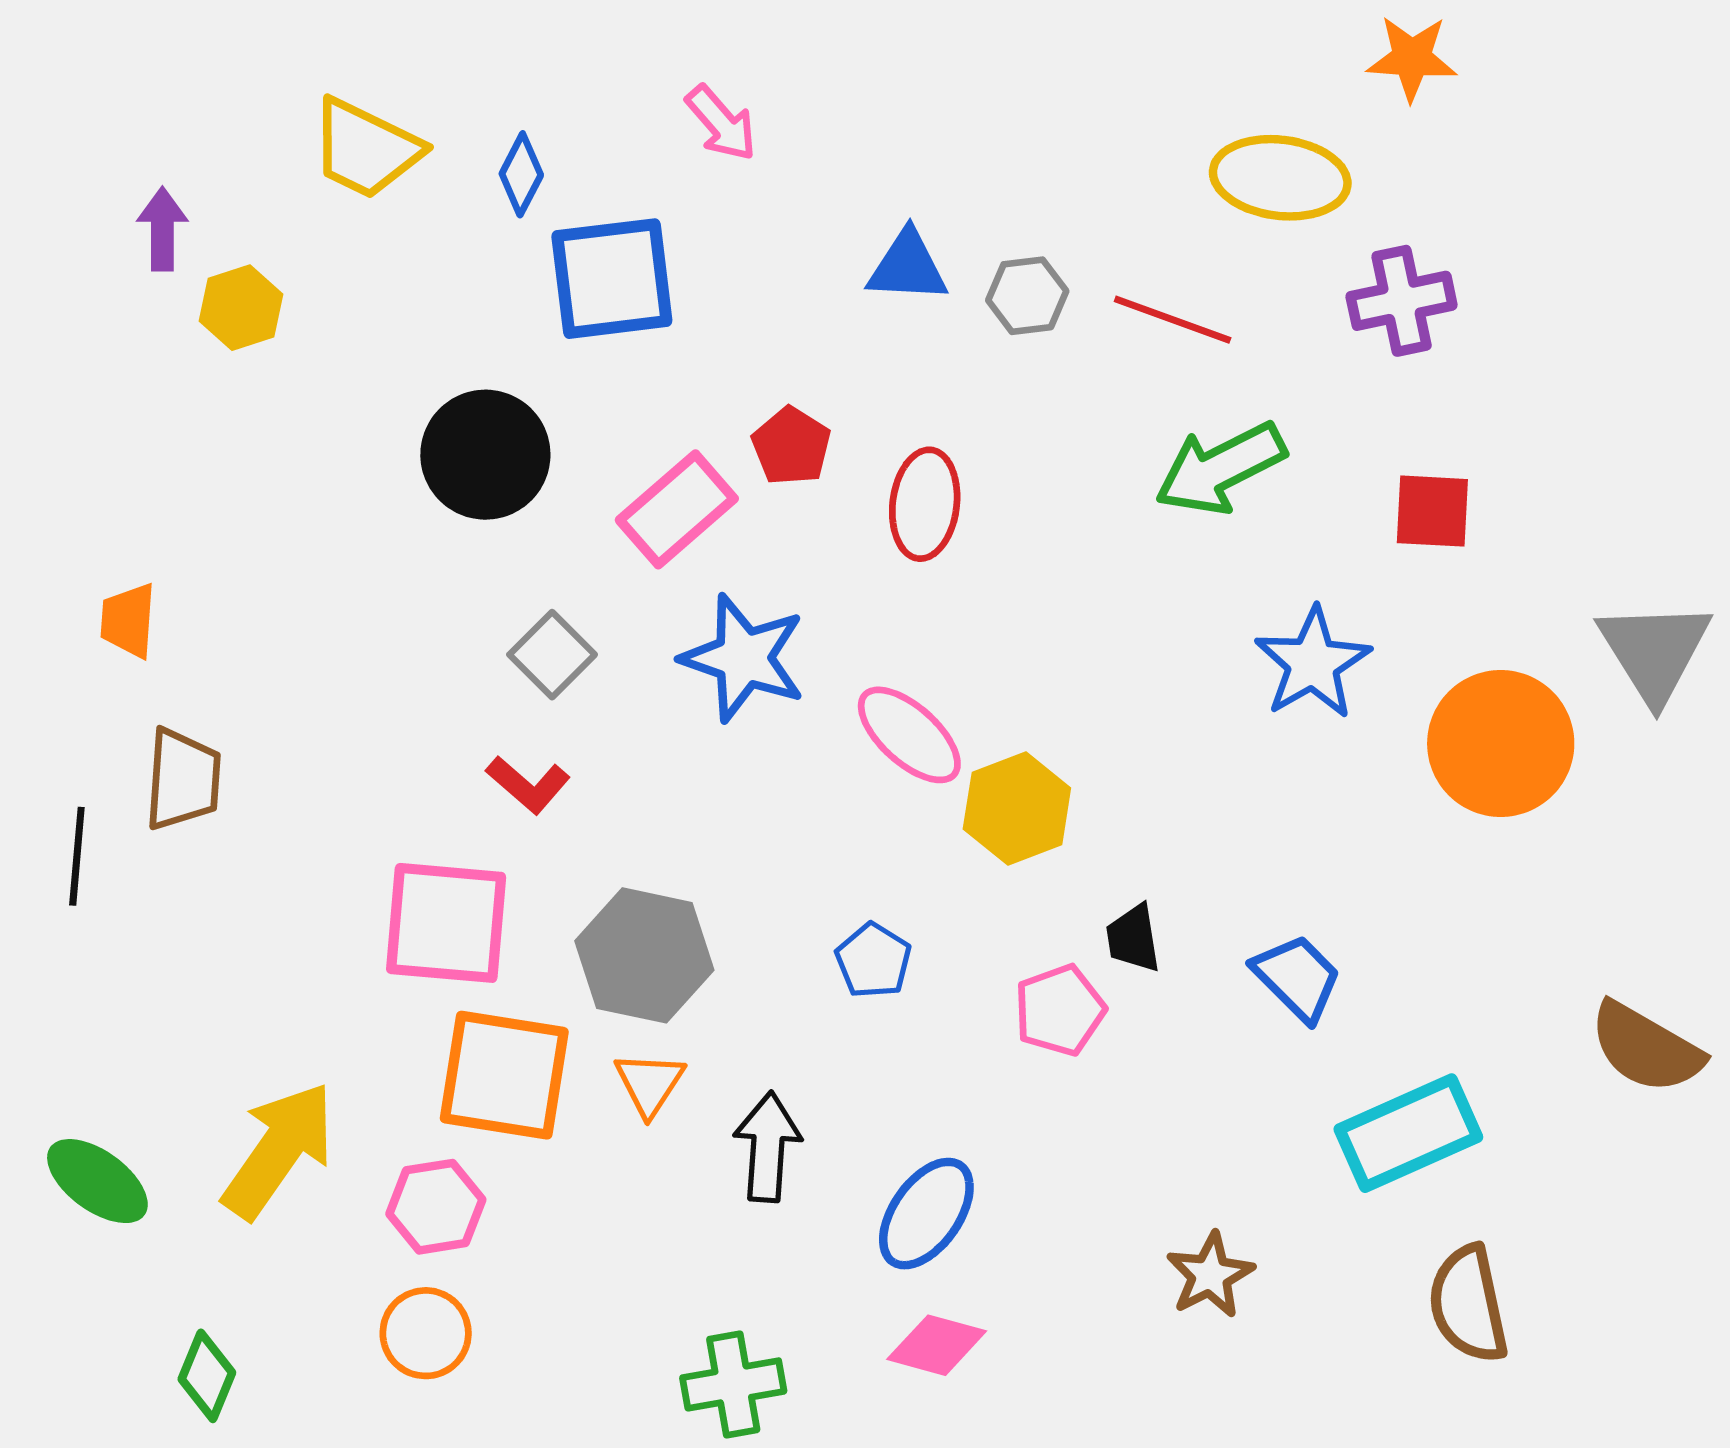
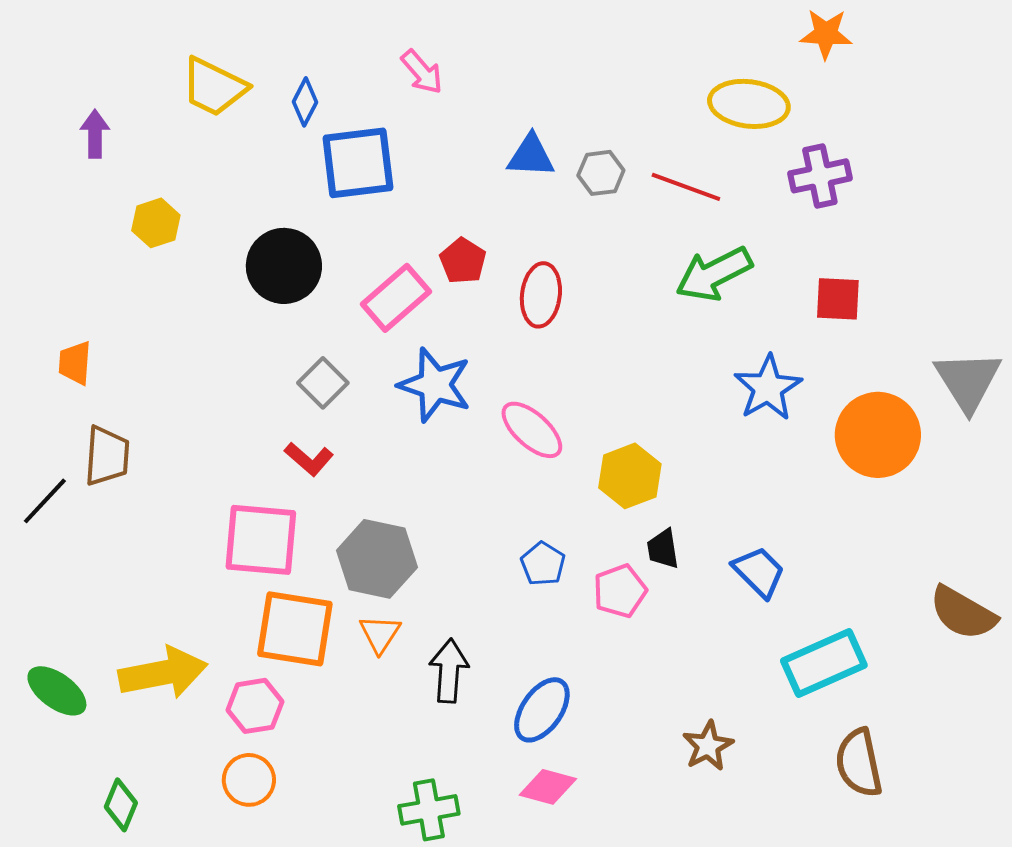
yellow hexagon: (241, 308) -> (156, 223), moved
yellow hexagon: (1017, 808) -> (630, 476), moved
black line: (77, 856) -> (45, 501), turned 38
blue pentagon: (873, 961) -> (543, 564), moved
yellow arrow: (279, 1150) -> (163, 673), turned 44

